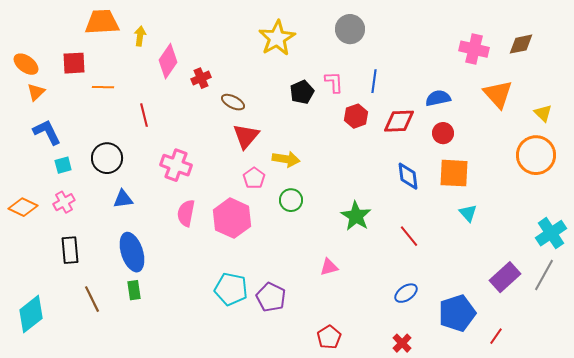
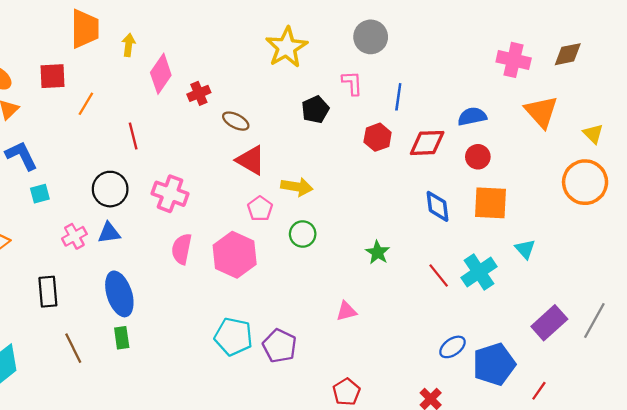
orange trapezoid: (102, 22) -> (85, 29), turned 93
pink L-shape: (334, 82) -> (352, 83), moved
orange line: (103, 87) -> (86, 104), turned -60
red triangle: (246, 136) -> (251, 160), turned -40
black circle: (107, 158) -> (110, 189), moved
pink cross: (64, 202) -> (74, 236), moved
cyan triangle: (468, 213) -> (525, 249), moved
green star: (356, 216) -> (378, 252), size x0.7
cyan cross: (551, 233) -> (479, 272), moved
blue ellipse: (406, 293) -> (452, 347), moved

